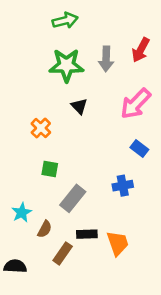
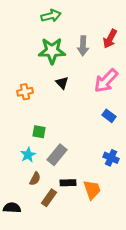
orange cross: (41, 128) -> (25, 92), moved, turned 35
blue cross: (123, 186) -> (111, 158), moved, turned 35
cyan star: (22, 212) -> (28, 155), moved

